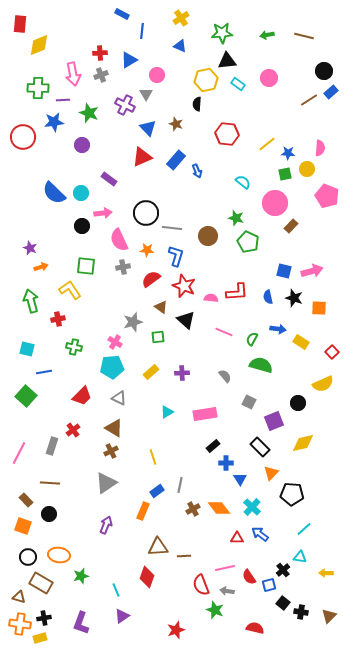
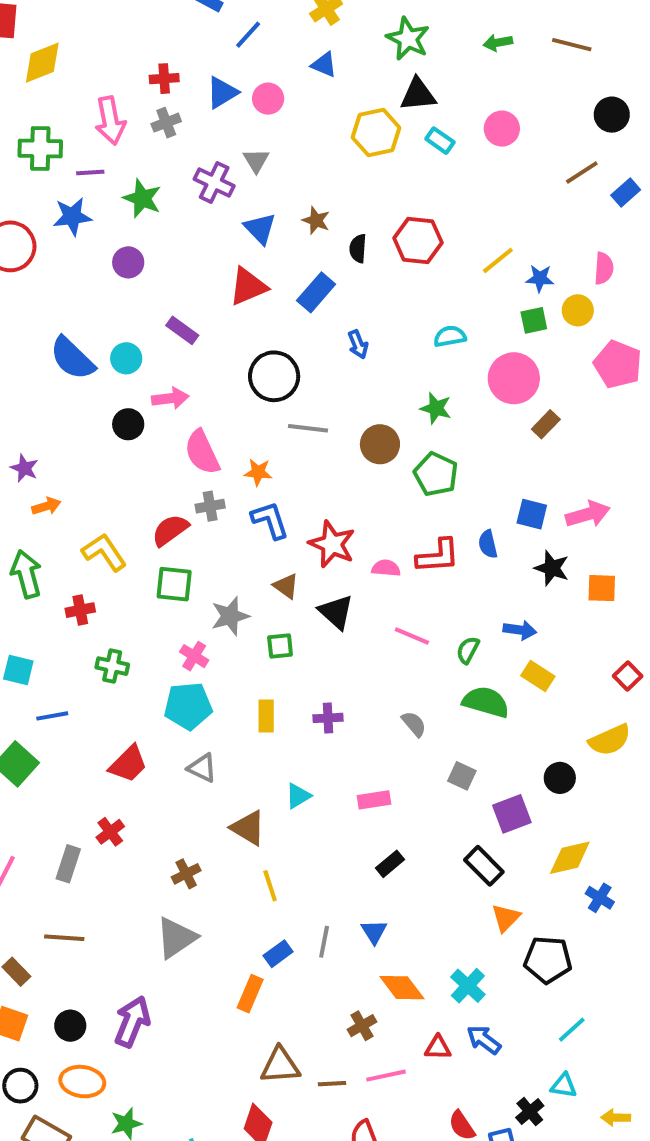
blue line: (142, 31) -> (248, 35), turned 35
green star: (222, 33) -> (408, 39), turned 30
pink circle: (157, 75) -> (268, 99), moved
blue rectangle: (331, 92) -> (626, 192), moved
black semicircle: (197, 104) -> (358, 248), moved
blue arrow: (197, 171) -> (358, 344), moved
cyan semicircle: (243, 182) -> (450, 336), turned -49
black circle: (146, 213) -> (274, 376), moved
green pentagon: (248, 242) -> (436, 474), moved
blue L-shape: (176, 256) -> (270, 520), moved, turned -35
green square: (86, 266) -> (174, 584), moved
red semicircle: (151, 279) -> (170, 530), moved
blue semicircle: (268, 297) -> (488, 544), moved
yellow rectangle: (301, 342) -> (538, 676), moved
yellow rectangle: (151, 372) -> (266, 716), turned -49
pink rectangle: (205, 414) -> (374, 800), size x0.7
brown triangle: (114, 428) -> (248, 828), moved
blue cross: (226, 463) -> (600, 898), moved, turned 32
blue triangle: (240, 479) -> (374, 932), moved
brown cross: (193, 509) -> (362, 1026), moved
black circle: (49, 514) -> (70, 1026), moved
purple arrow: (106, 525) -> (132, 1022), moved, size x1.4
pink line: (225, 568) -> (386, 1076), moved

